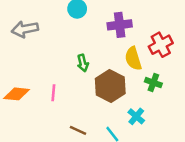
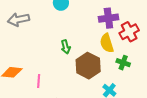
purple cross: (120, 25) -> (108, 18), moved
pink line: (53, 93) -> (39, 81), moved

